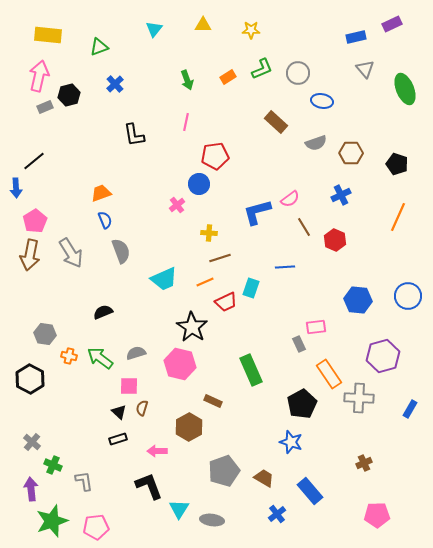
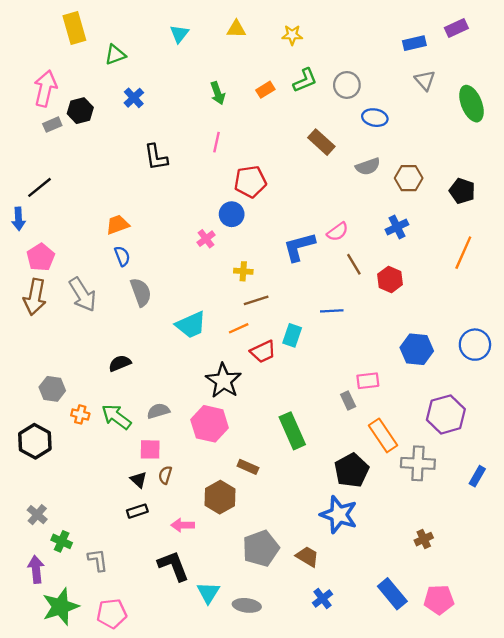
yellow rectangle: (48, 35) -> (74, 28), moved, turned 68
blue star: (291, 442) -> (339, 515), size x1.4
blue rectangle: (310, 491) -> (392, 594), moved

